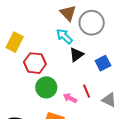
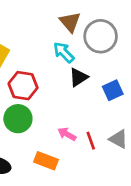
green circle: (46, 87) -> (18, 119), moved
red line: (87, 91) -> (91, 141), moved

